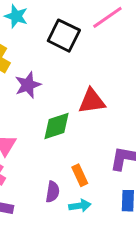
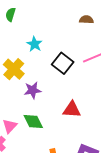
green diamond: (56, 126) -> (33, 121), moved, turned 70

